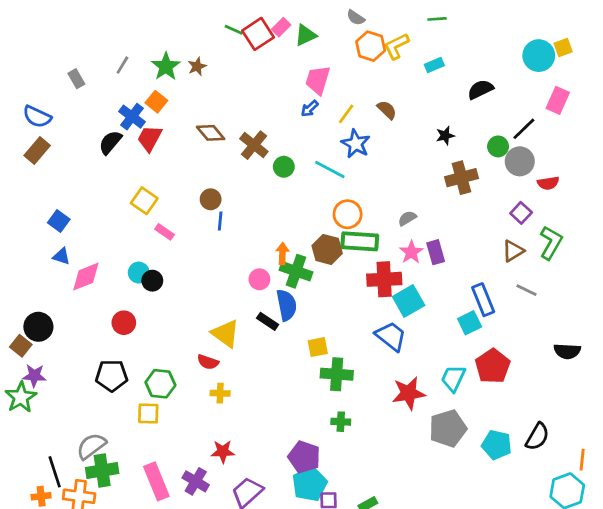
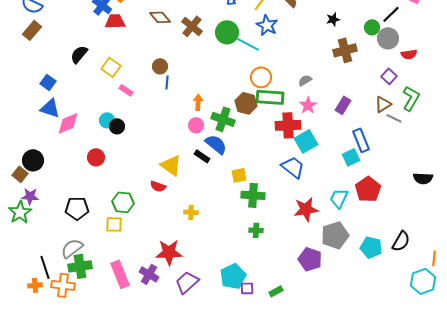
red trapezoid: (150, 138) -> (115, 21), turned 60
black semicircle: (110, 142) -> (79, 54), moved
green circle: (284, 167) -> (227, 32), moved, size x1.5
purple rectangle: (436, 252) -> (343, 105), moved, turned 48
orange arrow: (282, 254) -> (198, 102), moved
blue triangle: (61, 256) -> (50, 108), size x1.5
gray line: (527, 290) -> (394, 118), moved
blue semicircle: (287, 305) -> (216, 144), turned -40
black pentagon: (112, 376) -> (77, 208), moved
yellow cross: (220, 393) -> (191, 212), moved
red star: (223, 452) -> (169, 252), size x1.5
purple pentagon: (304, 457) -> (310, 259), moved

